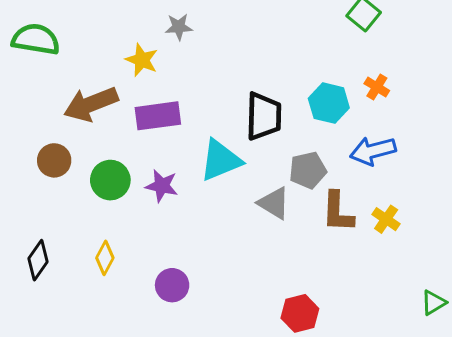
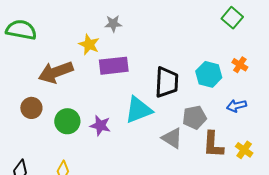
purple rectangle: (158, 116) -> (114, 66), moved
blue arrow: (373, 151) -> (236, 106), size x0.7

